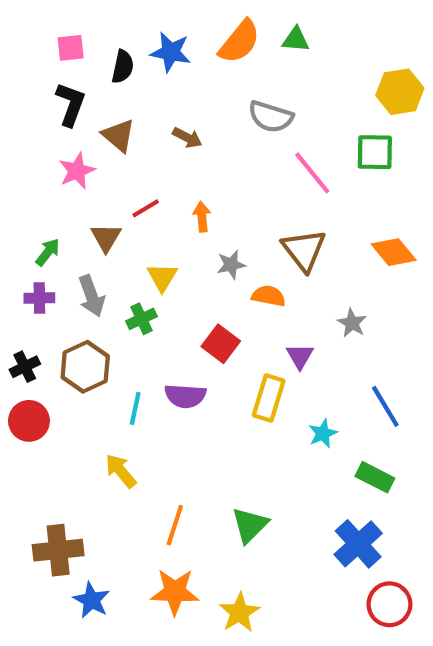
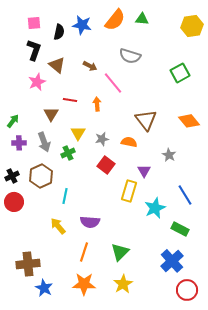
yellow hexagon: (400, 92) -> (192, 26), moved
green square: (375, 152) -> (180, 73), turned -30
pink line: (312, 173) -> (113, 83), moved
red line: (146, 208) -> (70, 100), turned 40
green arrow: (48, 252) -> (13, 121), moved
gray star: (231, 265) -> (102, 139), moved
purple semicircle: (185, 396) -> (90, 222), moved
cyan star: (323, 433) -> (155, 208), size x1.5
yellow star: (239, 613) -> (123, 284), moved

